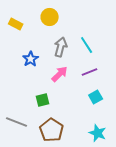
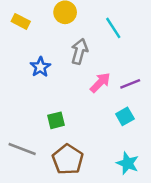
cyan line: (87, 45) -> (113, 28), moved
purple line: (90, 72) -> (130, 84), moved
pink arrow: (60, 74) -> (100, 83), moved

